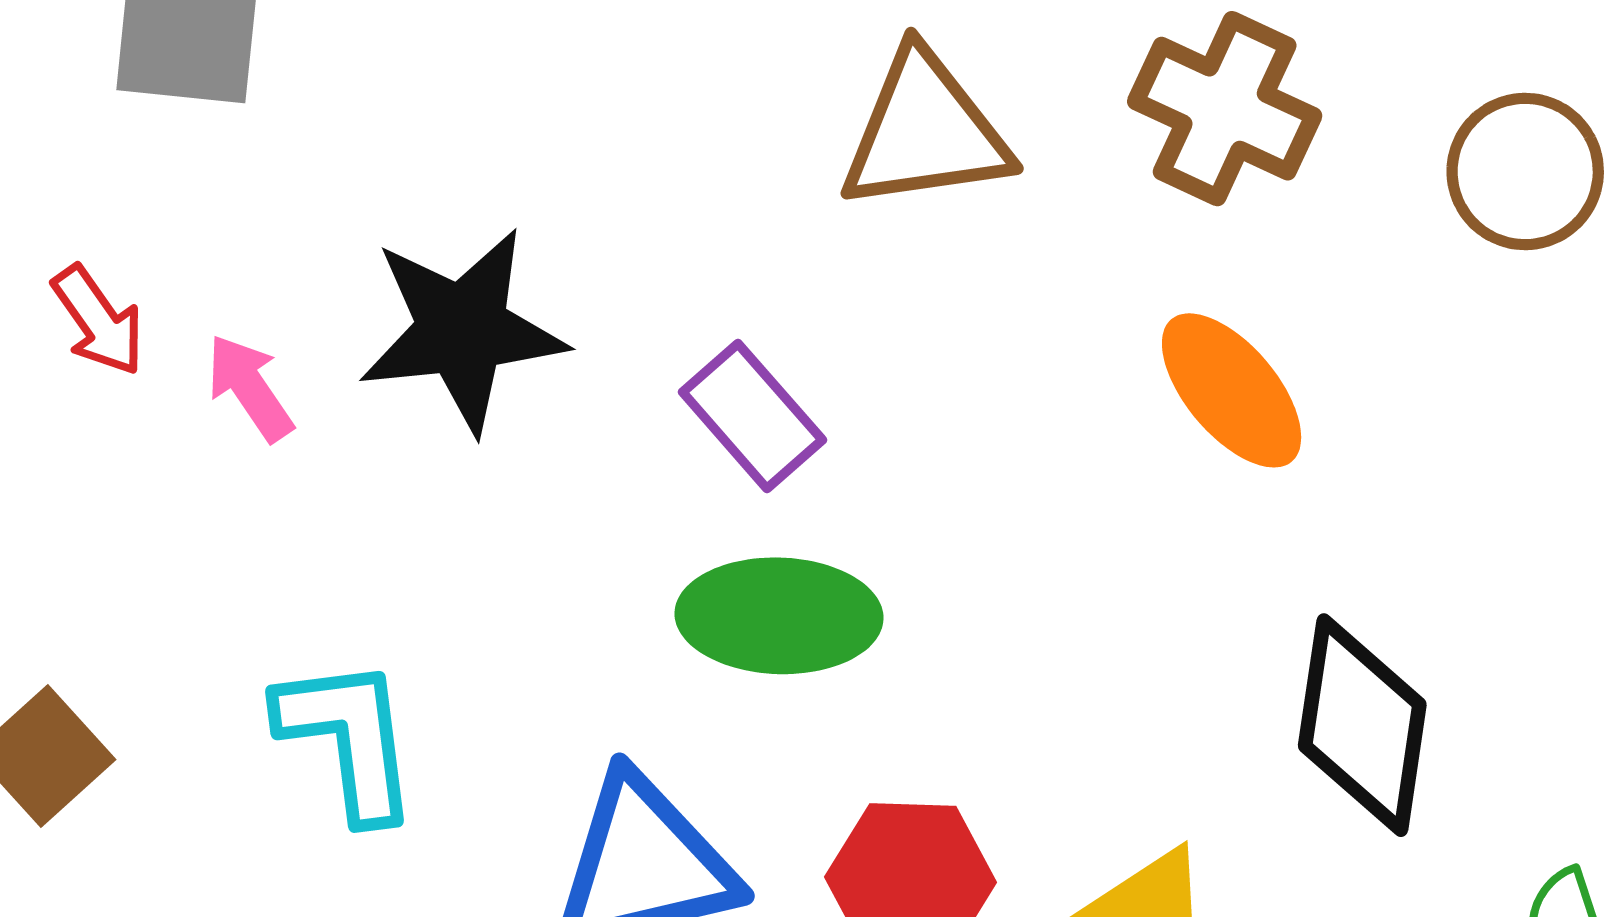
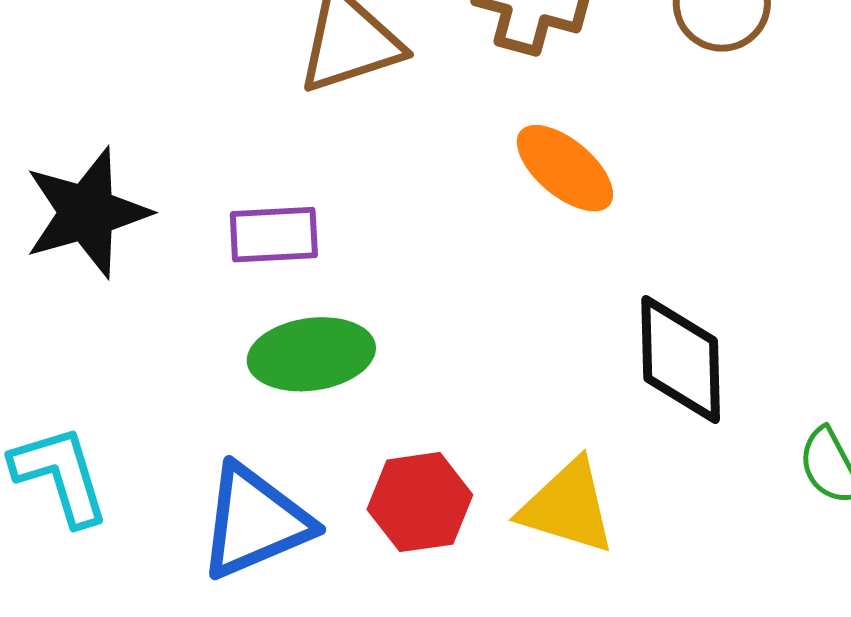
purple rectangle: (752, 416) -> (274, 235), turned -42

